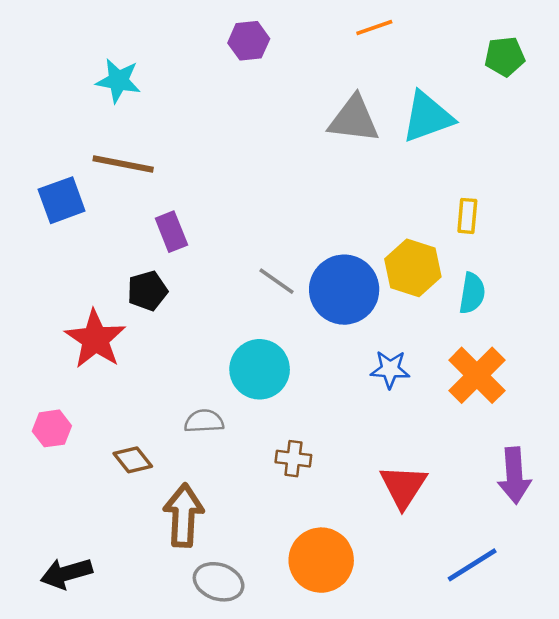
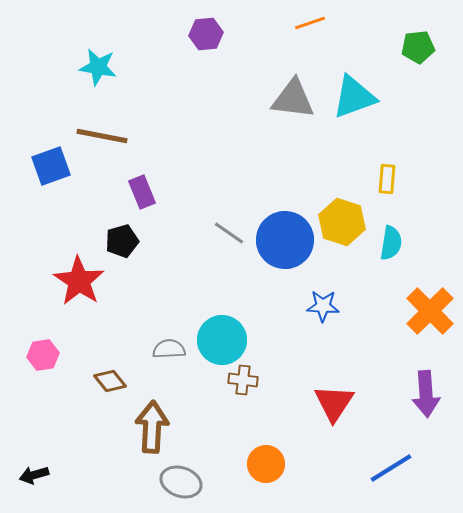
cyan circle: (260, 369) -> (222, 340), moved
orange cross: (477, 375) -> (430, 311), moved
orange circle: (321, 560) -> (266, 464), size x0.7
black arrow: (66, 573) -> (34, 475), moved, size x0.7

